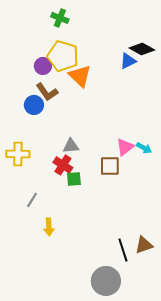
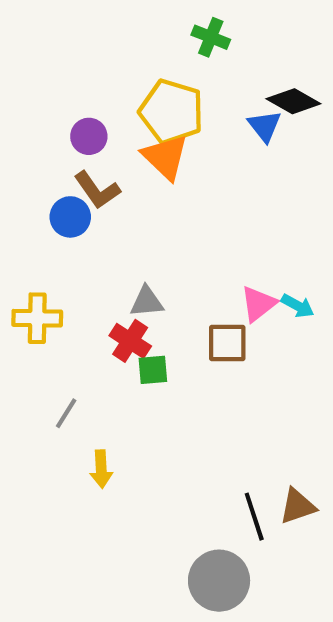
green cross: (60, 18) -> (211, 37), moved
yellow pentagon: (63, 56) -> (172, 112), moved
blue triangle: (128, 61) -> (264, 126), turned -42

